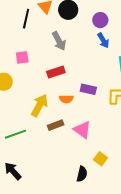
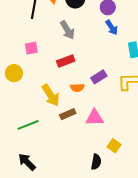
purple rectangle: (88, 89) -> (99, 77), turned -42
yellow arrow: (40, 105) -> (51, 95), turned 120
pink triangle: (82, 130) -> (95, 118), turned -36

